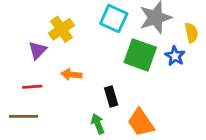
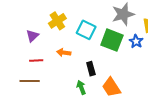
cyan square: (114, 19) -> (86, 30), moved
purple triangle: (37, 50) -> (32, 36), moved

